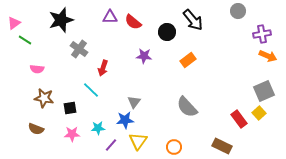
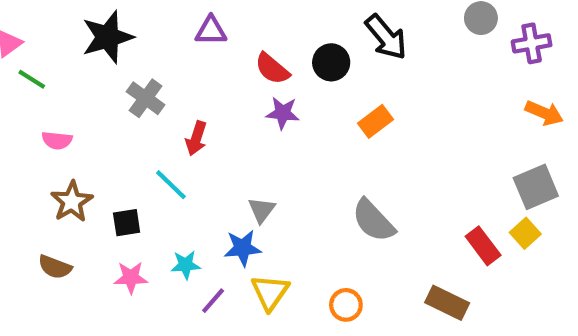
red semicircle: (133, 22) -> (272, 69), moved
purple cross: (262, 34) -> (532, 43), moved
brown star: (44, 98) -> (72, 202), turned 30

